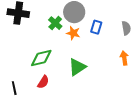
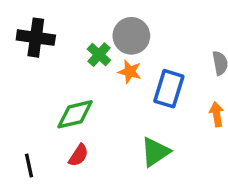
blue rectangle: (96, 27) -> (169, 89), moved, size x1.5
green triangle: (77, 67) -> (155, 152), moved

